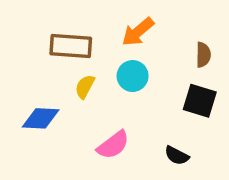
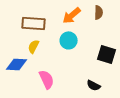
brown semicircle: (203, 55) -> (99, 12), moved
yellow semicircle: (85, 87) -> (34, 46), moved
pink semicircle: (113, 145) -> (47, 79), moved, turned -78

